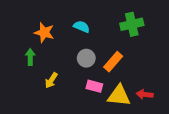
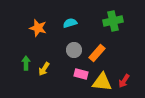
cyan semicircle: (82, 27) -> (70, 23), turned -40
green arrow: (30, 57) -> (26, 63), moved
red arrow: (145, 94) -> (124, 81), turned -64

